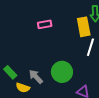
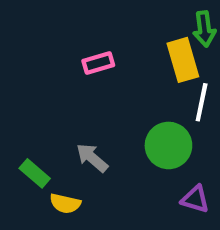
green circle: (62, 72) -> (168, 145), moved
gray arrow: (36, 77) -> (92, 158), moved

